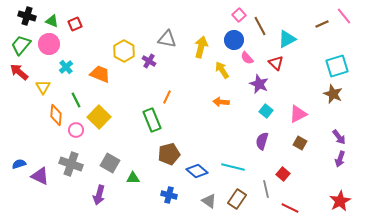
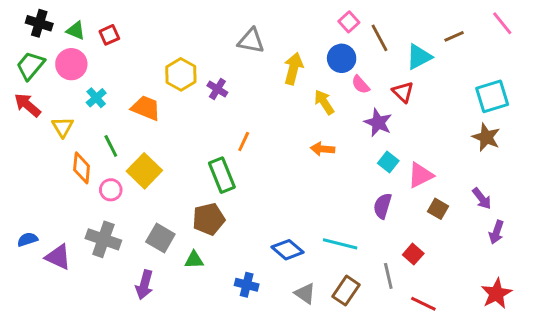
brown line: (322, 24) -> (454, 36), moved
gray triangle: (167, 39) -> (251, 41), moved
pink triangle: (298, 114) -> (420, 175), moved
purple arrow: (339, 137) -> (482, 199), moved
brown pentagon: (169, 154) -> (209, 219), moved

